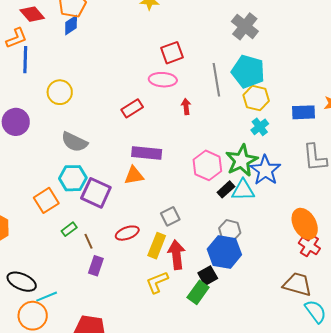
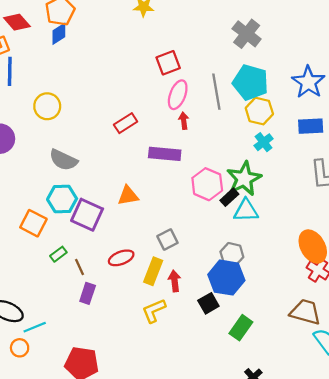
pink ellipse: (163, 80) -> (178, 95), moved, turned -72
purple rectangle: (147, 153) -> (165, 154), moved
blue star: (265, 170) -> (308, 82), moved
black rectangle: (226, 189) -> (229, 197), moved
orange square: (46, 200) -> (33, 223), turned -30
red arrow: (176, 255) -> (175, 281), size x0.7
green rectangle: (198, 292) -> (241, 328), moved
orange circle: (33, 316) -> (20, 348), size x0.6

